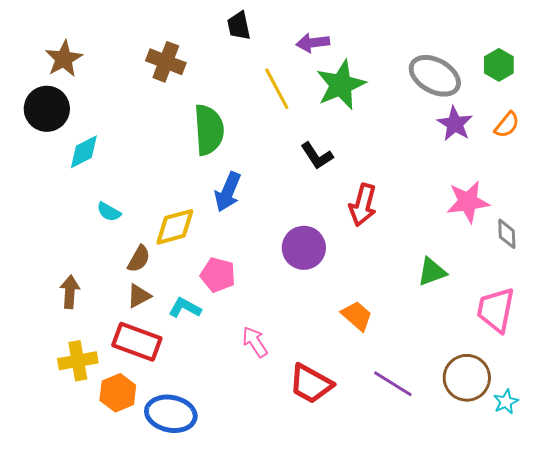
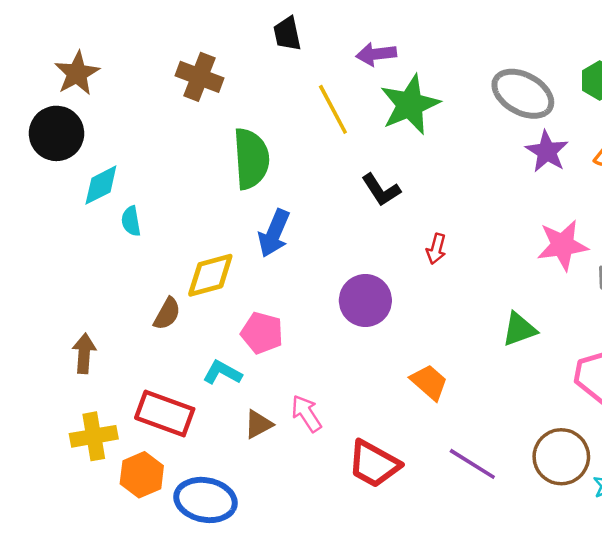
red arrow: (363, 205) -> (436, 249), size x0.6
cyan semicircle: (109, 212) -> (131, 221), moved, turned 50
brown triangle: (139, 296) -> (258, 424), moved

